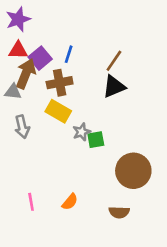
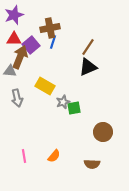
brown cross: (60, 83) -> (50, 28), moved
brown circle: (133, 171) -> (103, 132), size x0.7

